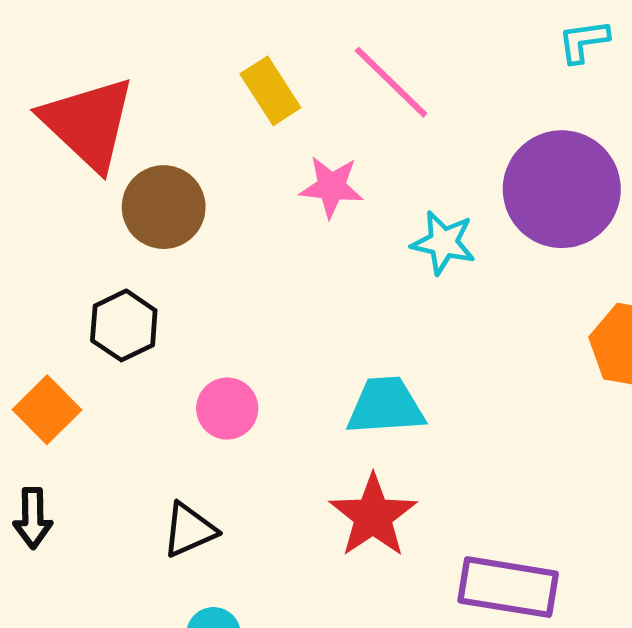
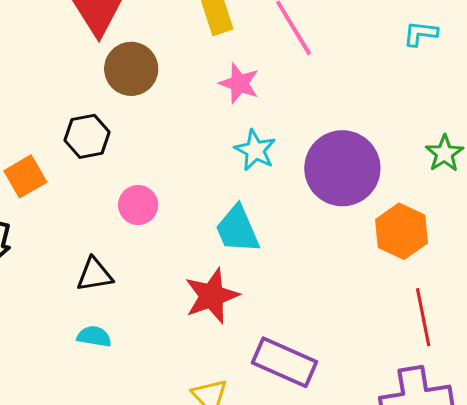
purple circle: (562, 189) -> (342, 168), moved
cyan star: (443, 243) -> (255, 150), moved
cyan trapezoid: (386, 406) -> (237, 229), turned -124

